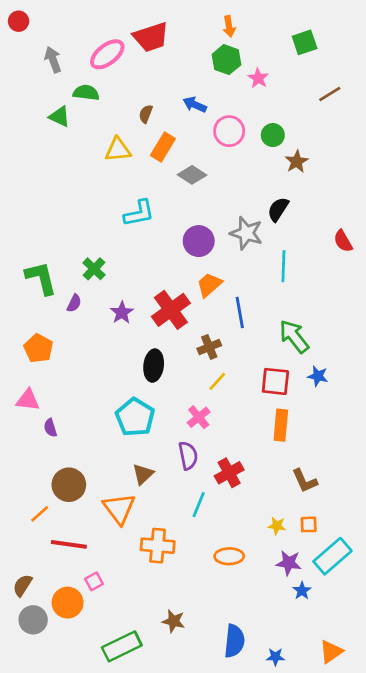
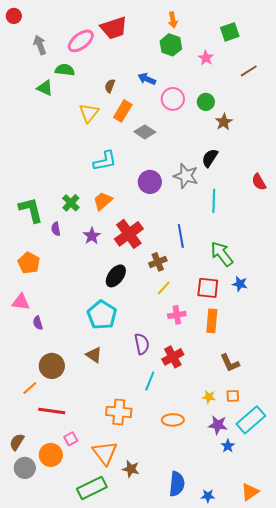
pink star: (258, 78) -> (206, 58), moved
yellow triangle: (118, 150) -> (89, 113), turned -45
orange trapezoid: (209, 285) -> (103, 201), moved
purple semicircle: (74, 303) -> (56, 229), turned 144
black ellipse: (154, 366) -> (116, 276), turned 30
pink cross: (199, 417) -> (177, 315), moved, turned 30
brown triangle: (143, 474) -> (94, 355), moved, turned -42
orange triangle: (119, 509) -> (105, 453), moved

